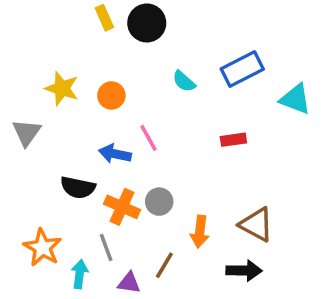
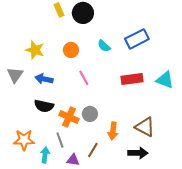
orange circle: (111, 95) -> (71, 50), moved
cyan triangle: (295, 99) -> (165, 80), moved
red rectangle: (233, 140) -> (132, 79), size x1.5
blue arrow: (115, 154) -> (44, 79), moved
orange star: (42, 248) -> (24, 140), turned -30

